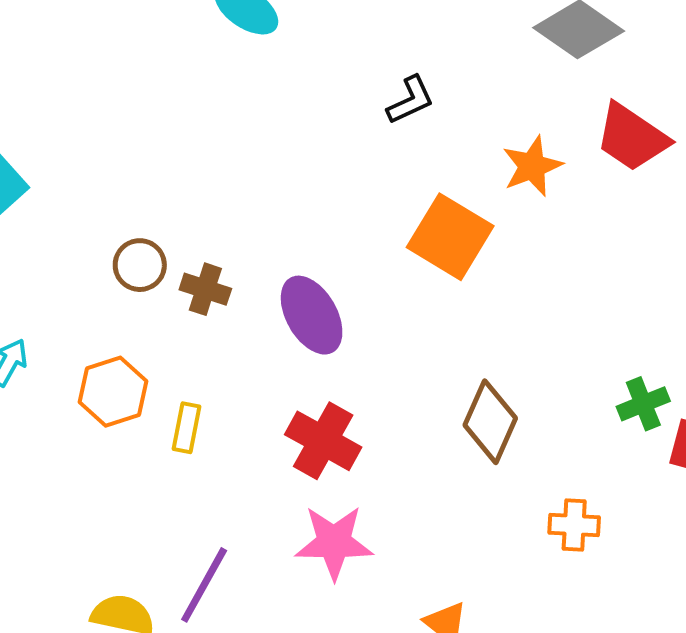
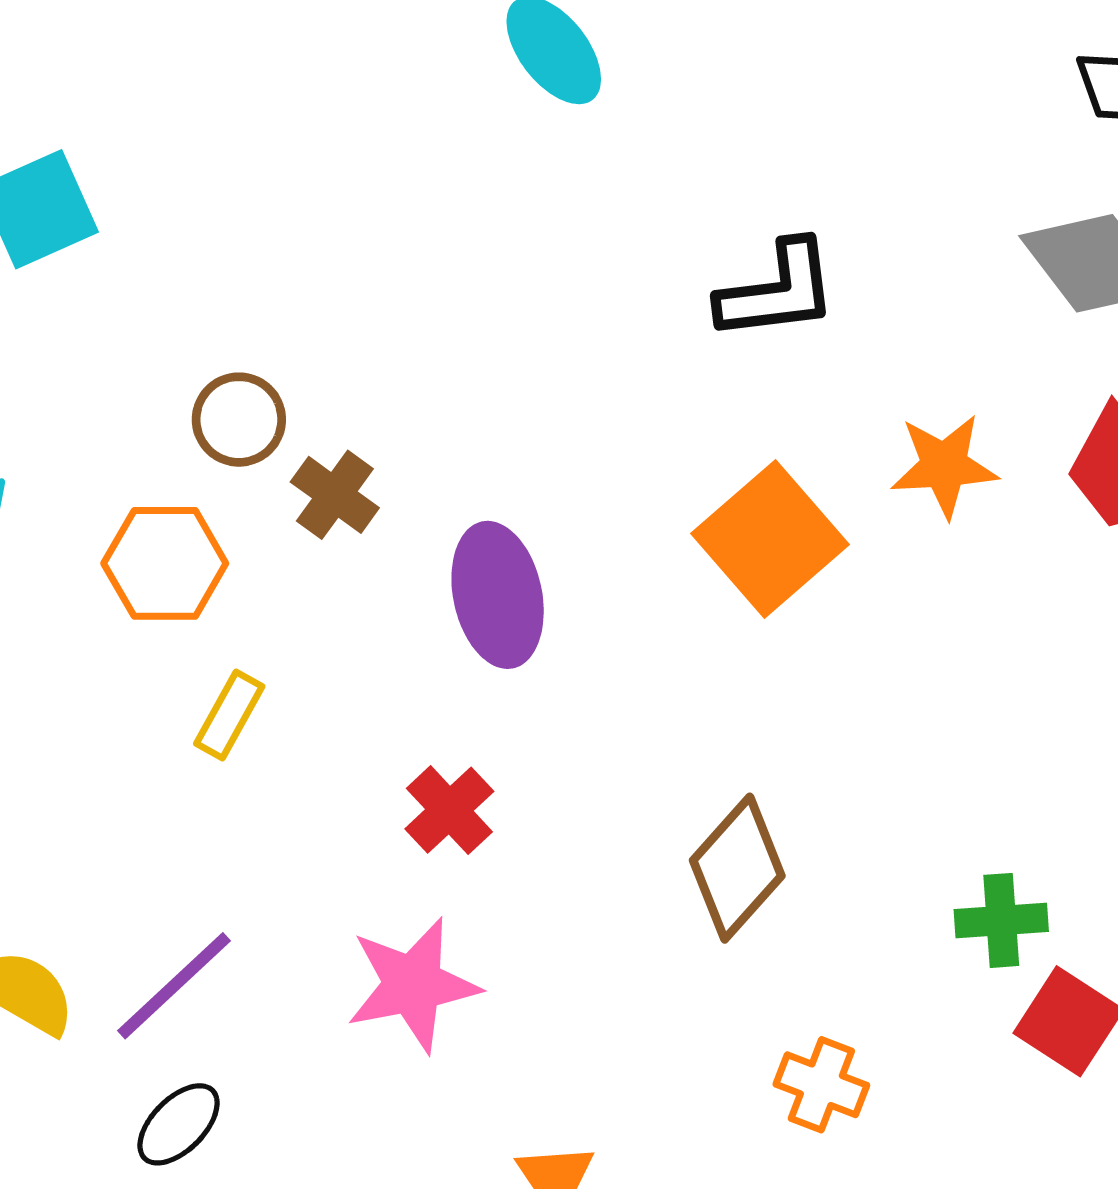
black L-shape: (411, 100) -> (777, 291), size x1.4
orange hexagon: (113, 392) -> (165, 563), moved
red cross: (323, 441) -> (449, 810), size x0.7
pink star: (334, 542) -> (413, 985), turned -30

